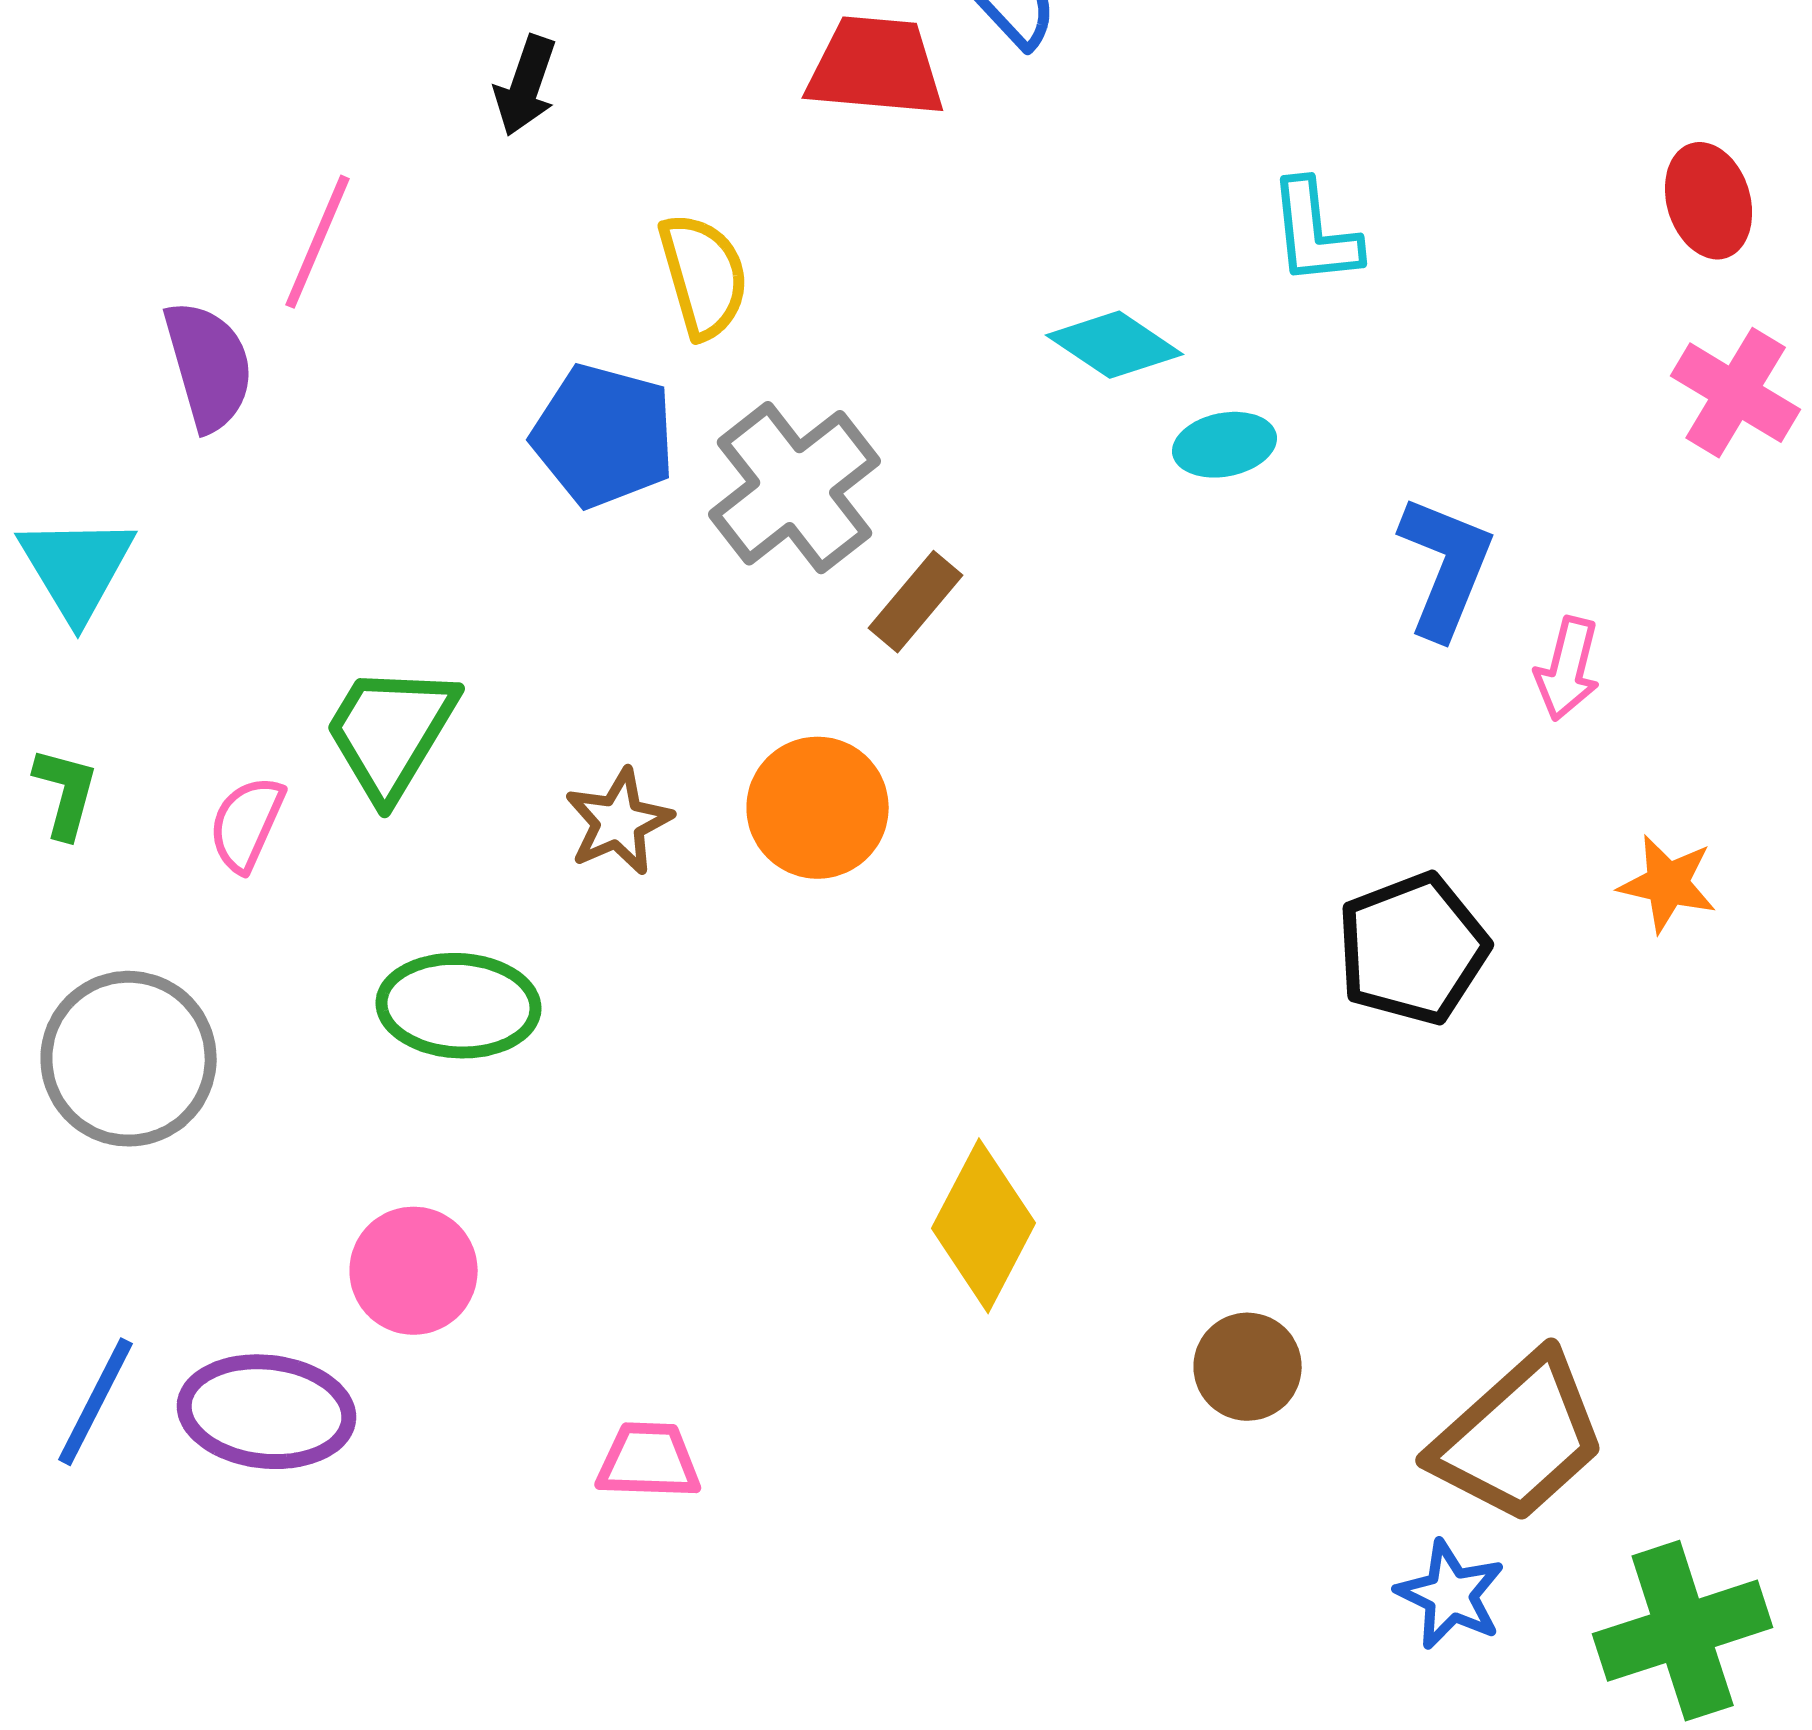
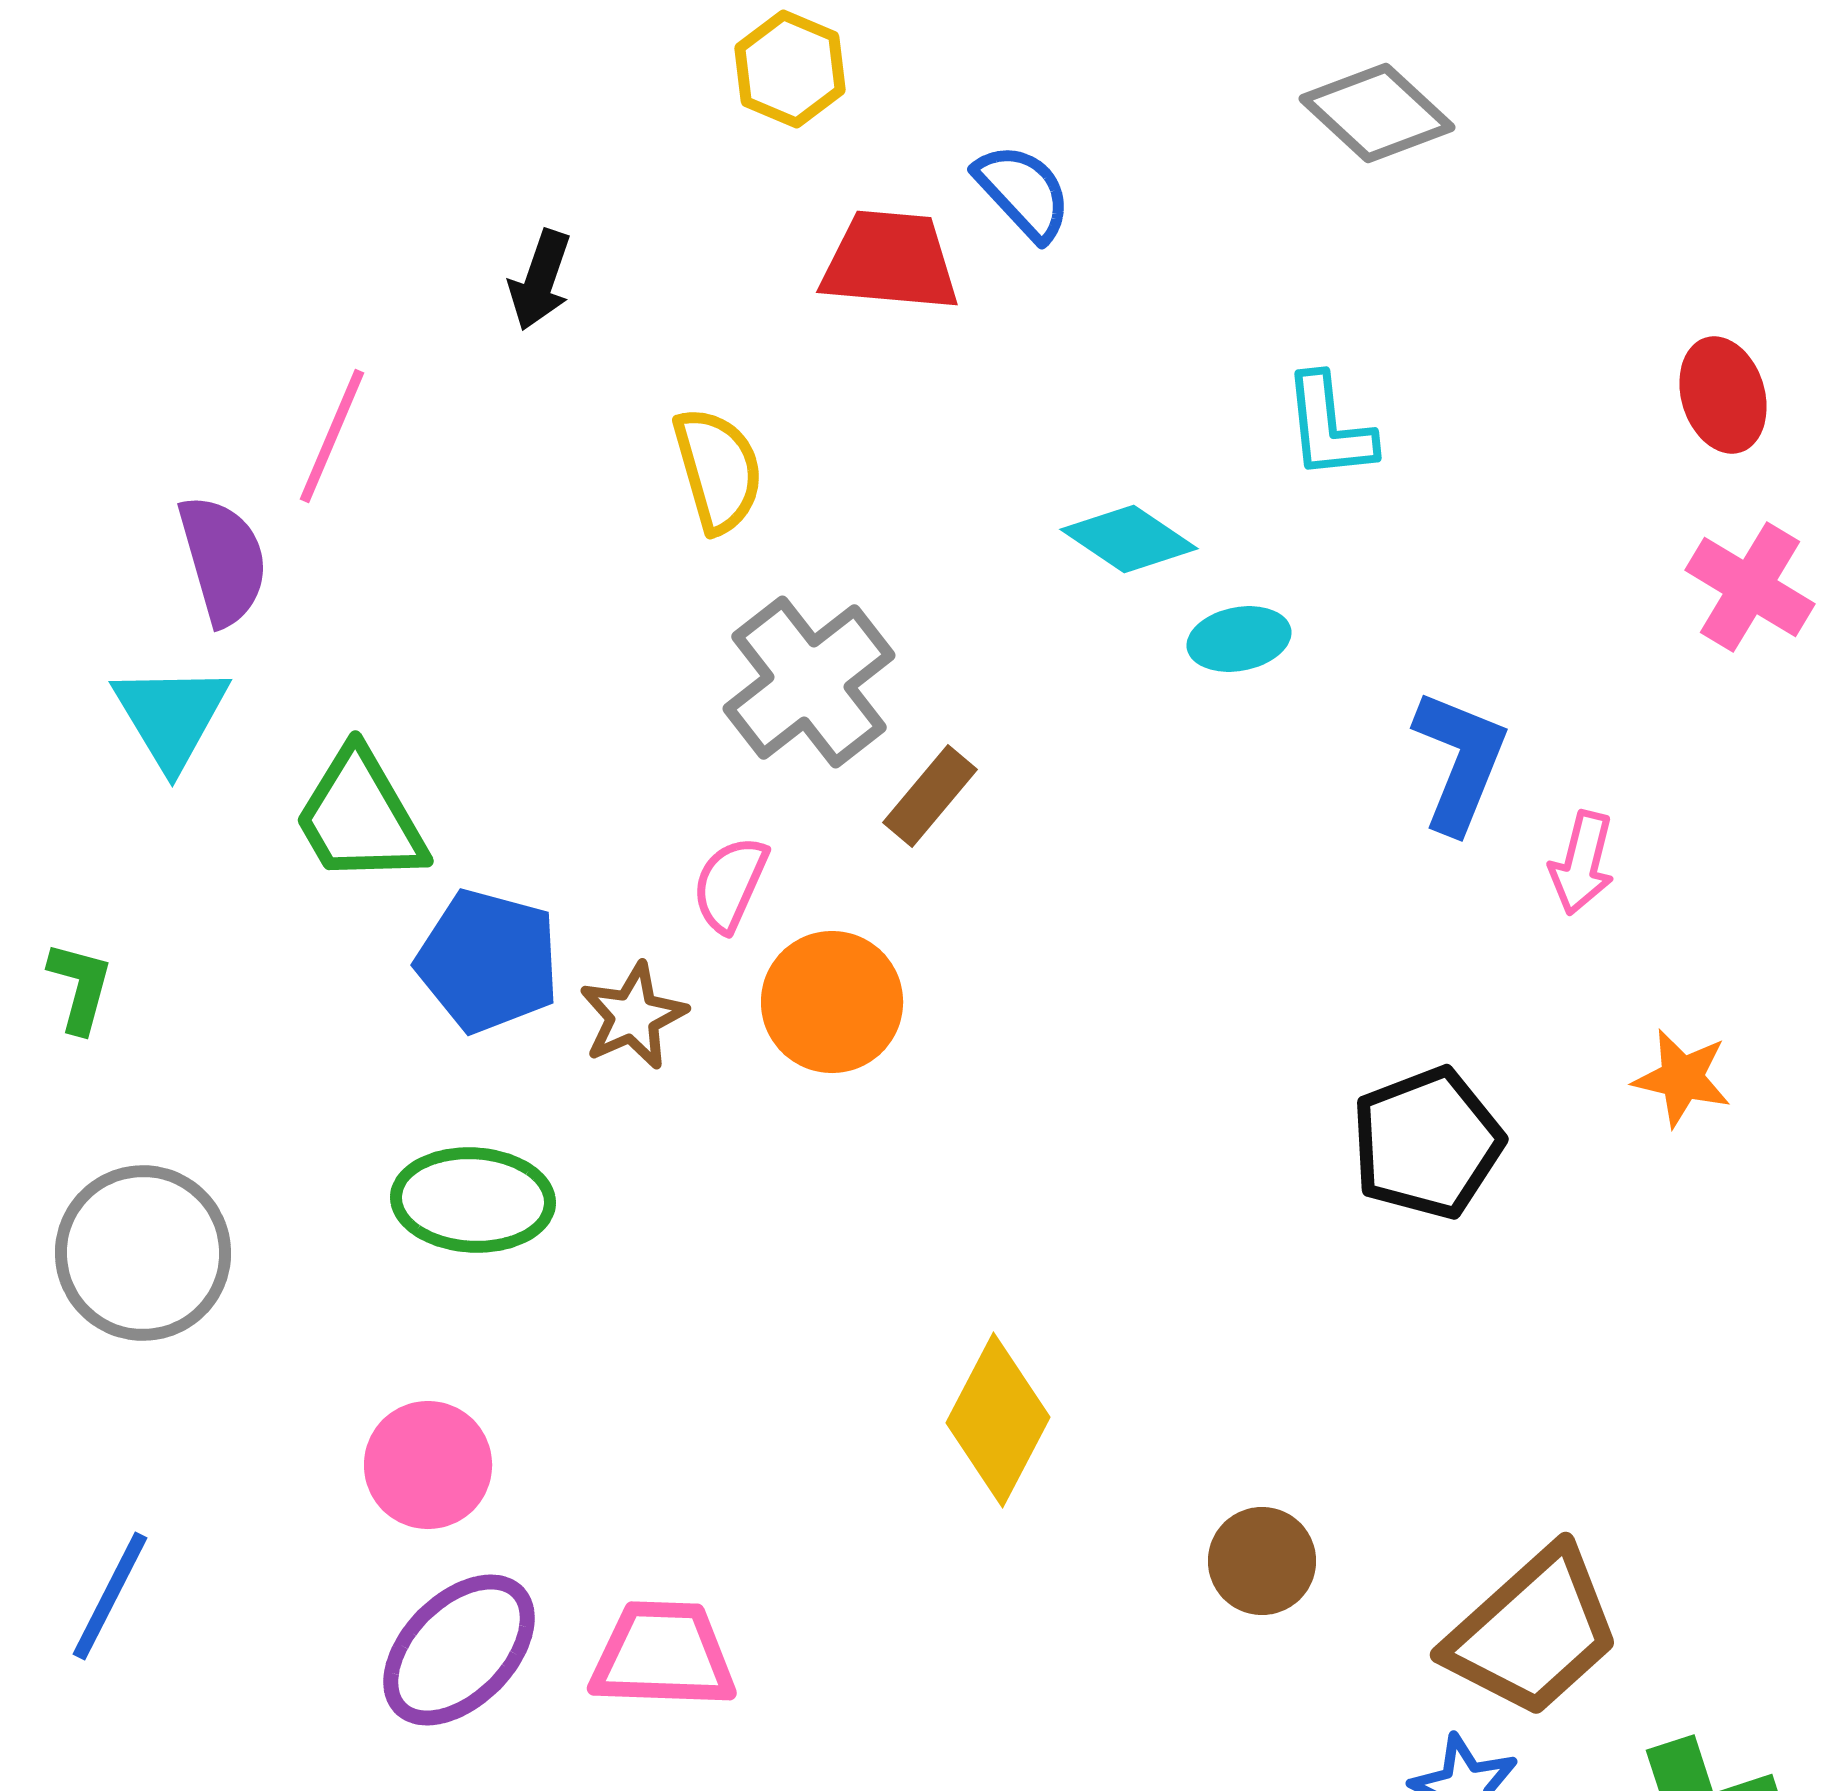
blue pentagon: (604, 436) -> (488, 961), moved
cyan triangle: (77, 568) -> (171, 716), moved
green trapezoid: (391, 732) -> (360, 817), moved, turned -61
pink semicircle: (247, 824) -> (730, 884), moved
purple ellipse: (267, 1412) -> (459, 1650), moved, turned -51
pink trapezoid: (649, 1461) -> (663, 1655), size x1.4

